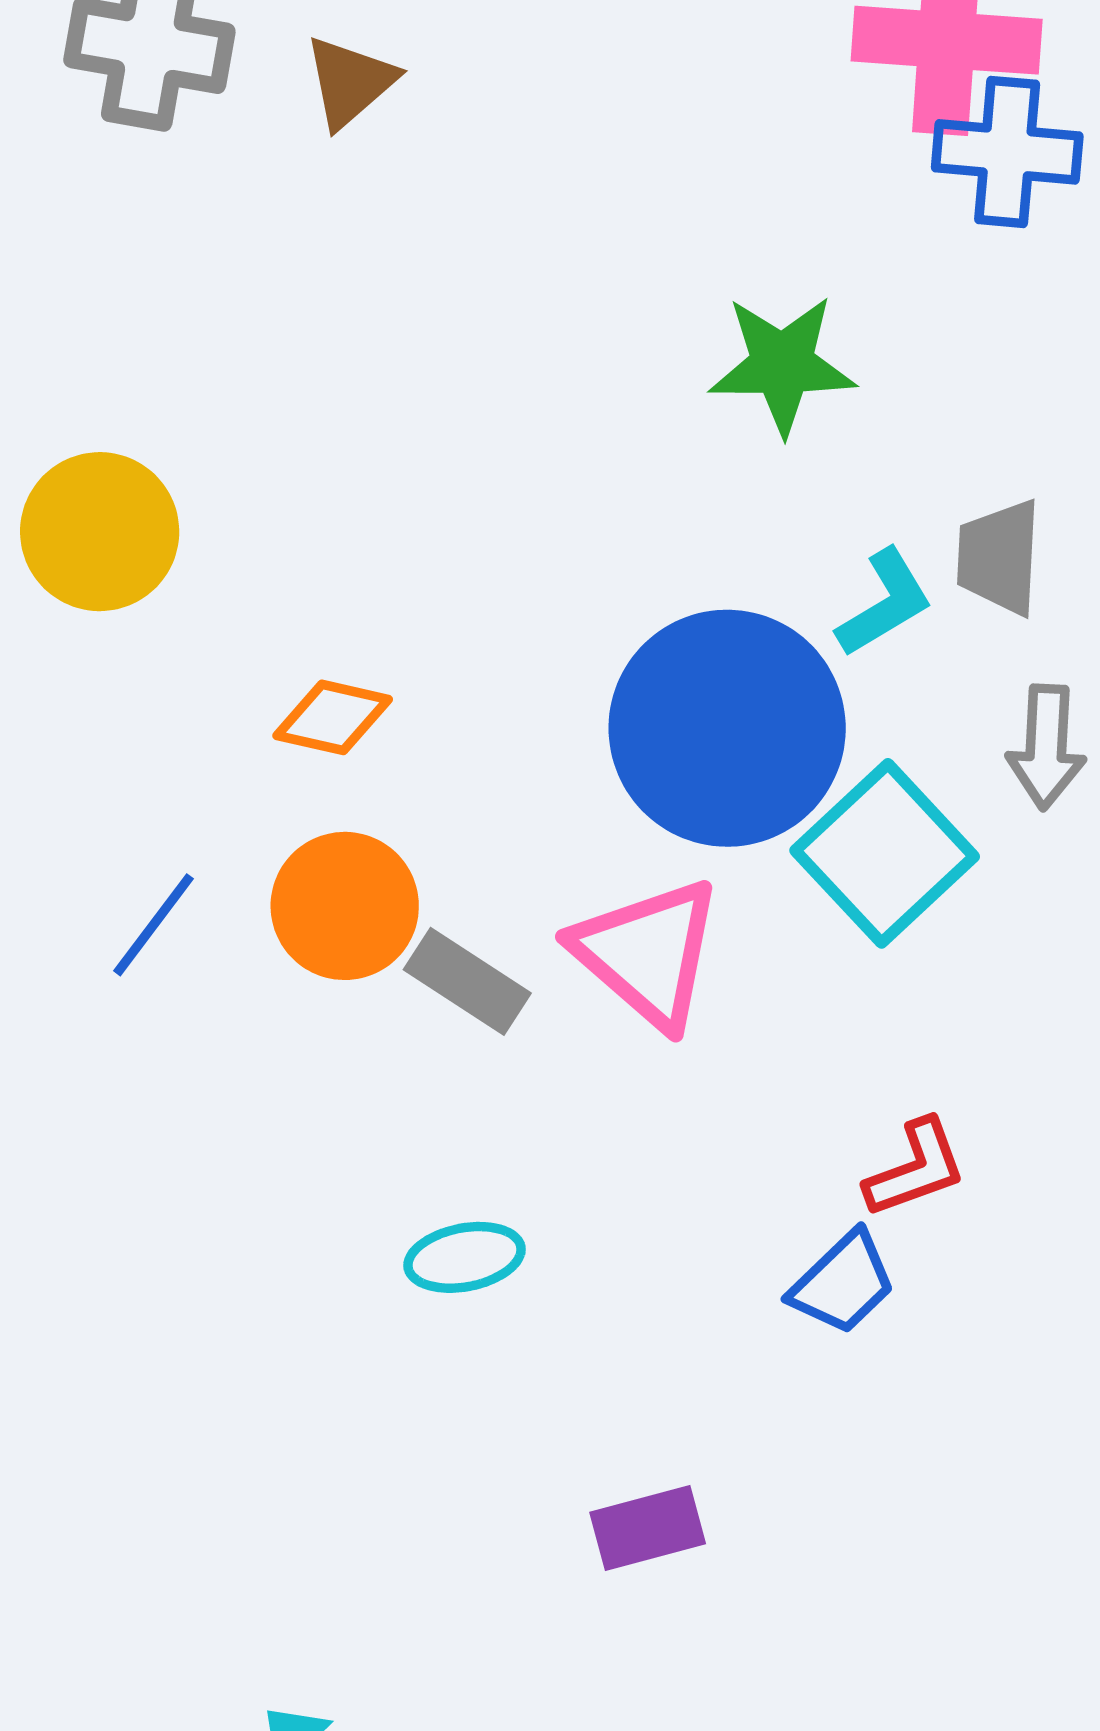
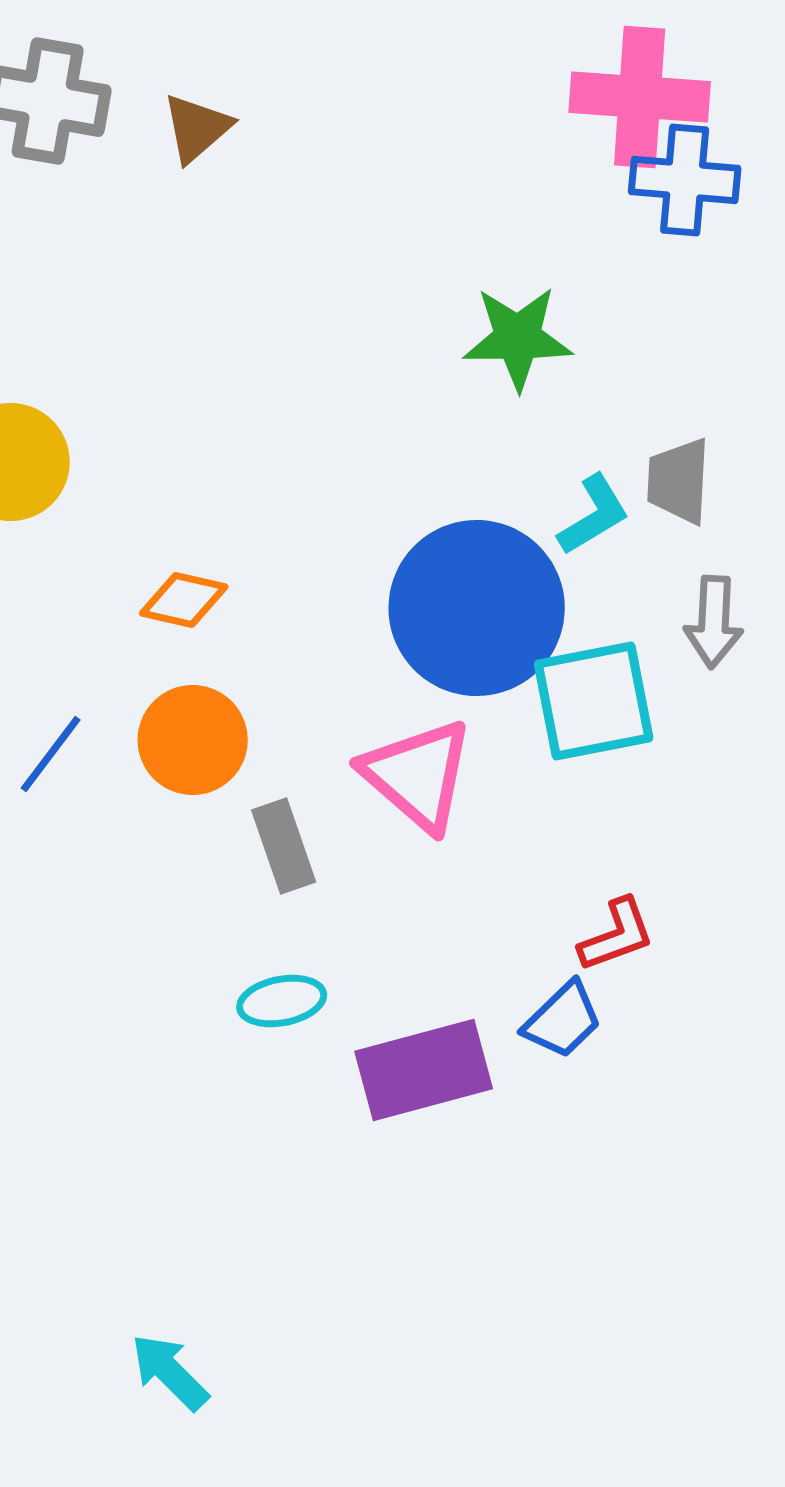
cyan square: (885, 853) -> (594, 701), turned 32
gray rectangle: (467, 981) -> (284, 846), moved, turned 38
purple rectangle: (648, 1528) -> (424, 1070), moved, size x1.6

